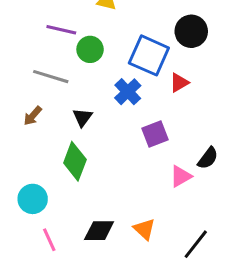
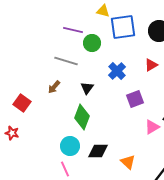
blue square: (149, 55) -> (123, 27), moved, turned -32
cyan circle: (33, 199) -> (70, 146), moved
black diamond: (99, 231) -> (98, 151), moved

